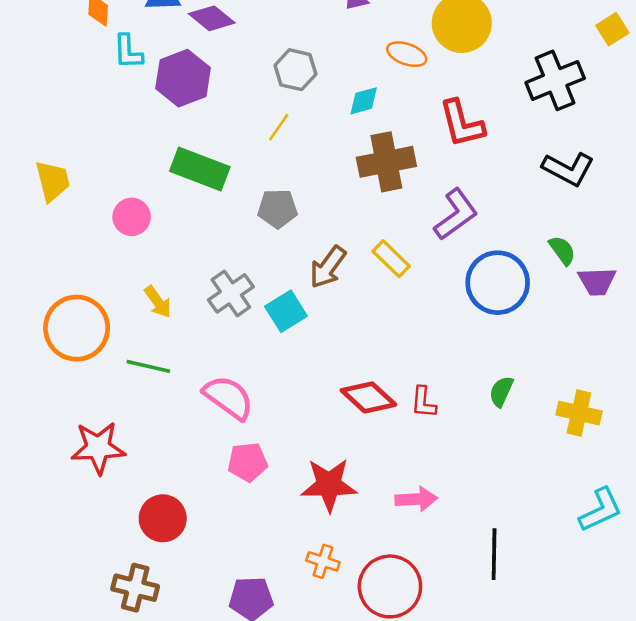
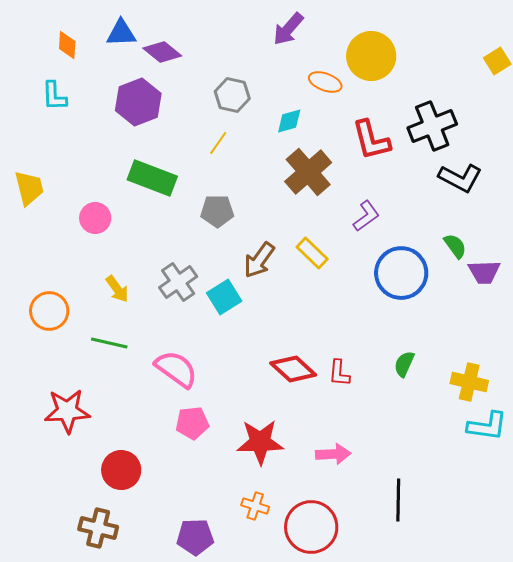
cyan L-shape: (128, 52) -> (54, 96), moved
black cross: (555, 80) -> (432, 126), moved
brown cross: (386, 162) -> (308, 172), turned -30
purple L-shape: (456, 214) -> (366, 216), size x0.7
orange circle: (77, 328) -> (49, 311), size x0.7
cyan L-shape: (600, 510) -> (487, 426), moved, turned 33

